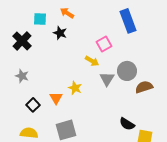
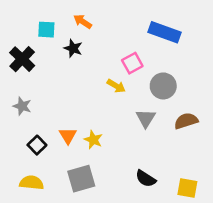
blue rectangle: (128, 21) -> (165, 32), turned -50
gray circle: (127, 71) -> (163, 86), moved
gray triangle: (107, 79) -> (146, 118), moved
yellow star: (75, 88) -> (93, 140), moved
black semicircle: (127, 124) -> (146, 179), moved

